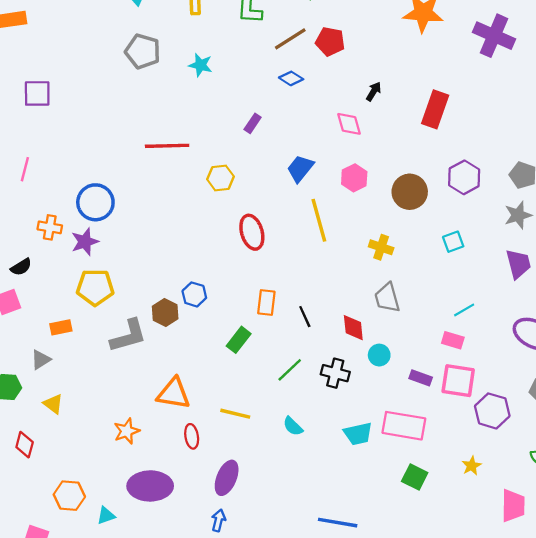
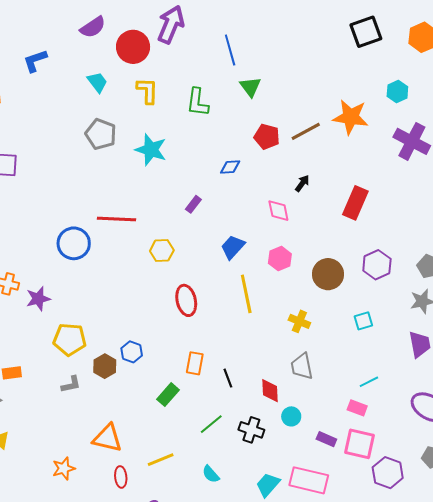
brown line: (290, 39) -> (306, 131), moved
cyan star: (200, 65) -> (151, 150), size x1.5
blue diamond: (291, 78) -> (230, 167), turned -40
blue circle: (95, 202) -> (74, 243), moved
yellow pentagon: (95, 287) -> (70, 339), moved
gray L-shape: (128, 336) -> (71, 384), size x0.6
yellow line: (235, 414) -> (161, 460), turned -40
cyan trapezoid: (358, 434) -> (268, 485), turned 140

